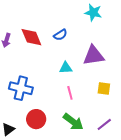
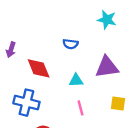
blue semicircle: (60, 35) -> (70, 44), turned 40
red diamond: (31, 37) -> (39, 68), moved

